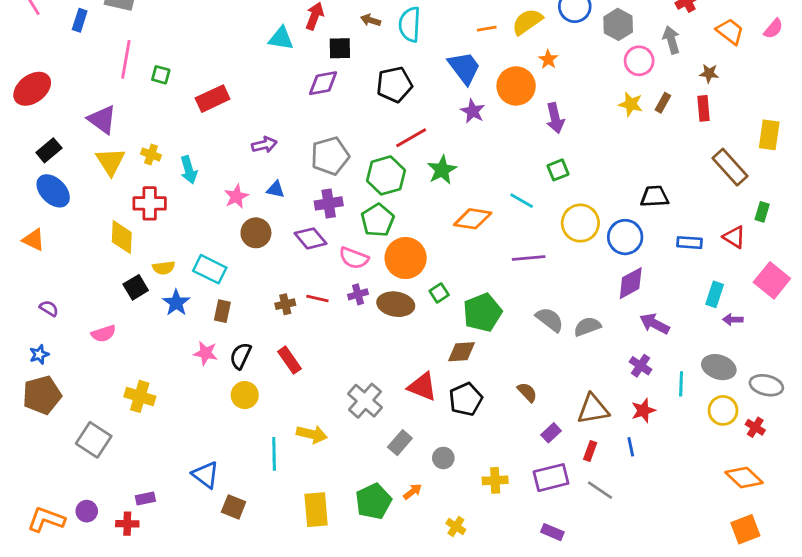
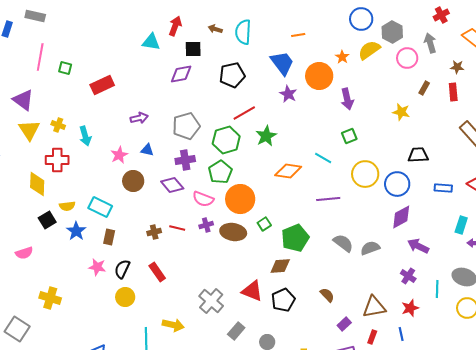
yellow semicircle: (527, 22) -> (369, 50), moved
yellow star: (631, 104) -> (401, 112), moved

